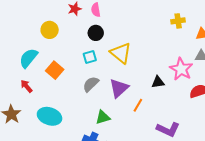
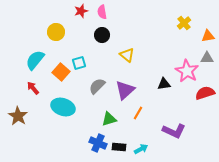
yellow cross: (178, 21) -> (184, 23), turned -32
yellow triangle: (121, 53) -> (127, 55), size x0.7
cyan square: (90, 57) -> (79, 63), moved
orange line: (138, 105) -> (138, 113), moved
cyan ellipse: (50, 116) -> (63, 107), moved

